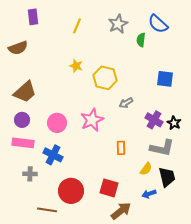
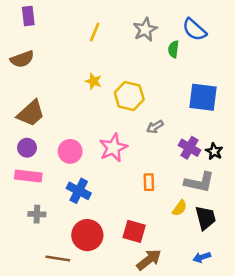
purple rectangle: (33, 17) -> (28, 16), moved
blue square: (165, 79) -> (203, 97), size x1.4
blue cross: (53, 155) -> (79, 191), moved
blue arrow: (149, 194) -> (202, 257), moved

